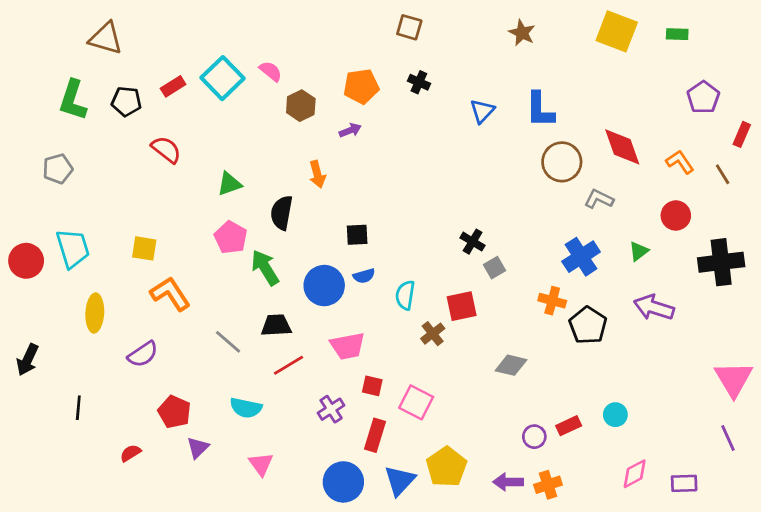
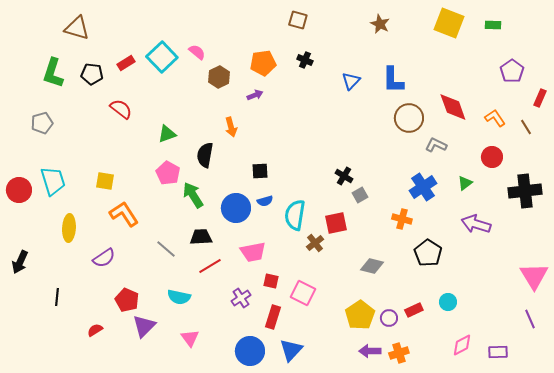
cyan semicircle: (405, 295) -> (295, 215), size x1.4
black pentagon: (588, 325) -> (428, 253), moved
purple triangle: (198, 448) -> (144, 326), size x1.4
yellow pentagon: (446, 467) -> (360, 315), moved

